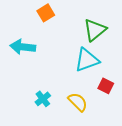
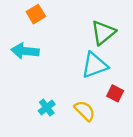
orange square: (46, 13) -> (36, 14), moved

